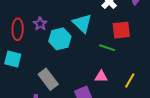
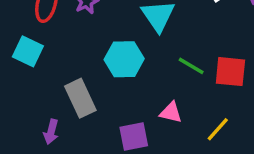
red square: (121, 30) -> (230, 72), moved
cyan hexagon: (60, 39) -> (124, 59), moved

